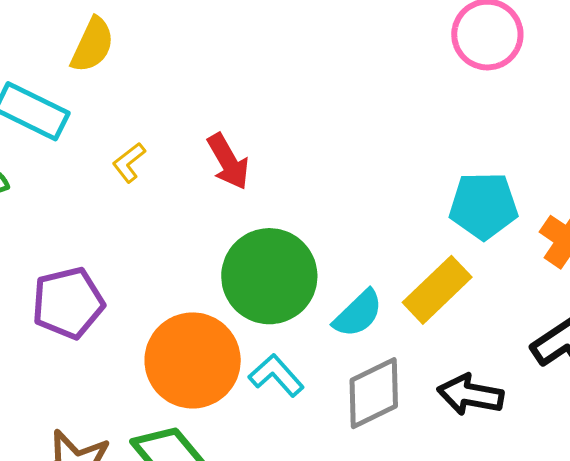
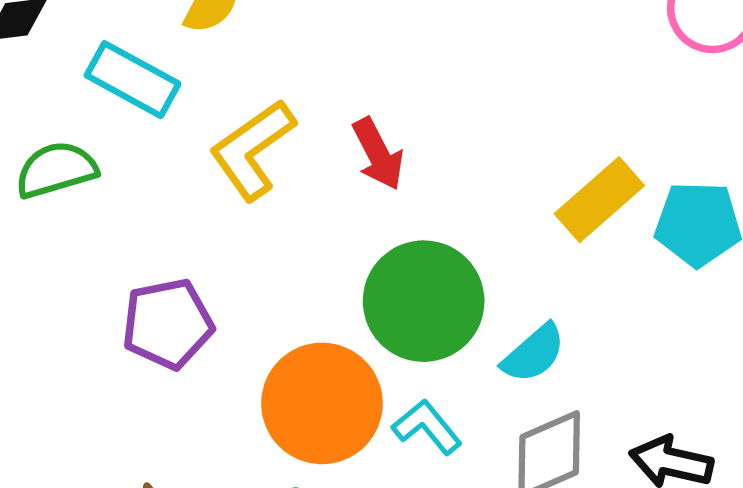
yellow L-shape: (129, 162) -> (252, 150), size x2.0
yellow rectangle: (437, 290) -> (599, 200), moved

